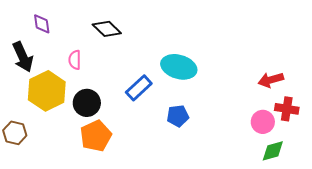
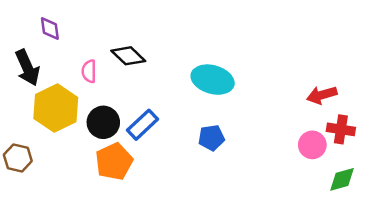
black diamond: (107, 29) -> (128, 56), moved
blue rectangle: (139, 88) -> (143, 125), moved
green diamond: (273, 151) -> (342, 179), moved

